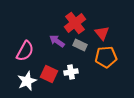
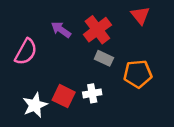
red triangle: (102, 33) -> (140, 15), moved
purple arrow: (57, 41) -> (61, 30), moved
pink semicircle: (25, 51) -> (26, 52), moved

